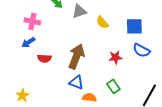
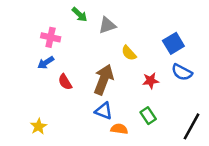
yellow semicircle: (102, 22) -> (129, 53), moved
blue square: (134, 26) -> (173, 43), turned -30
red semicircle: (44, 58) -> (65, 82), turned 56

